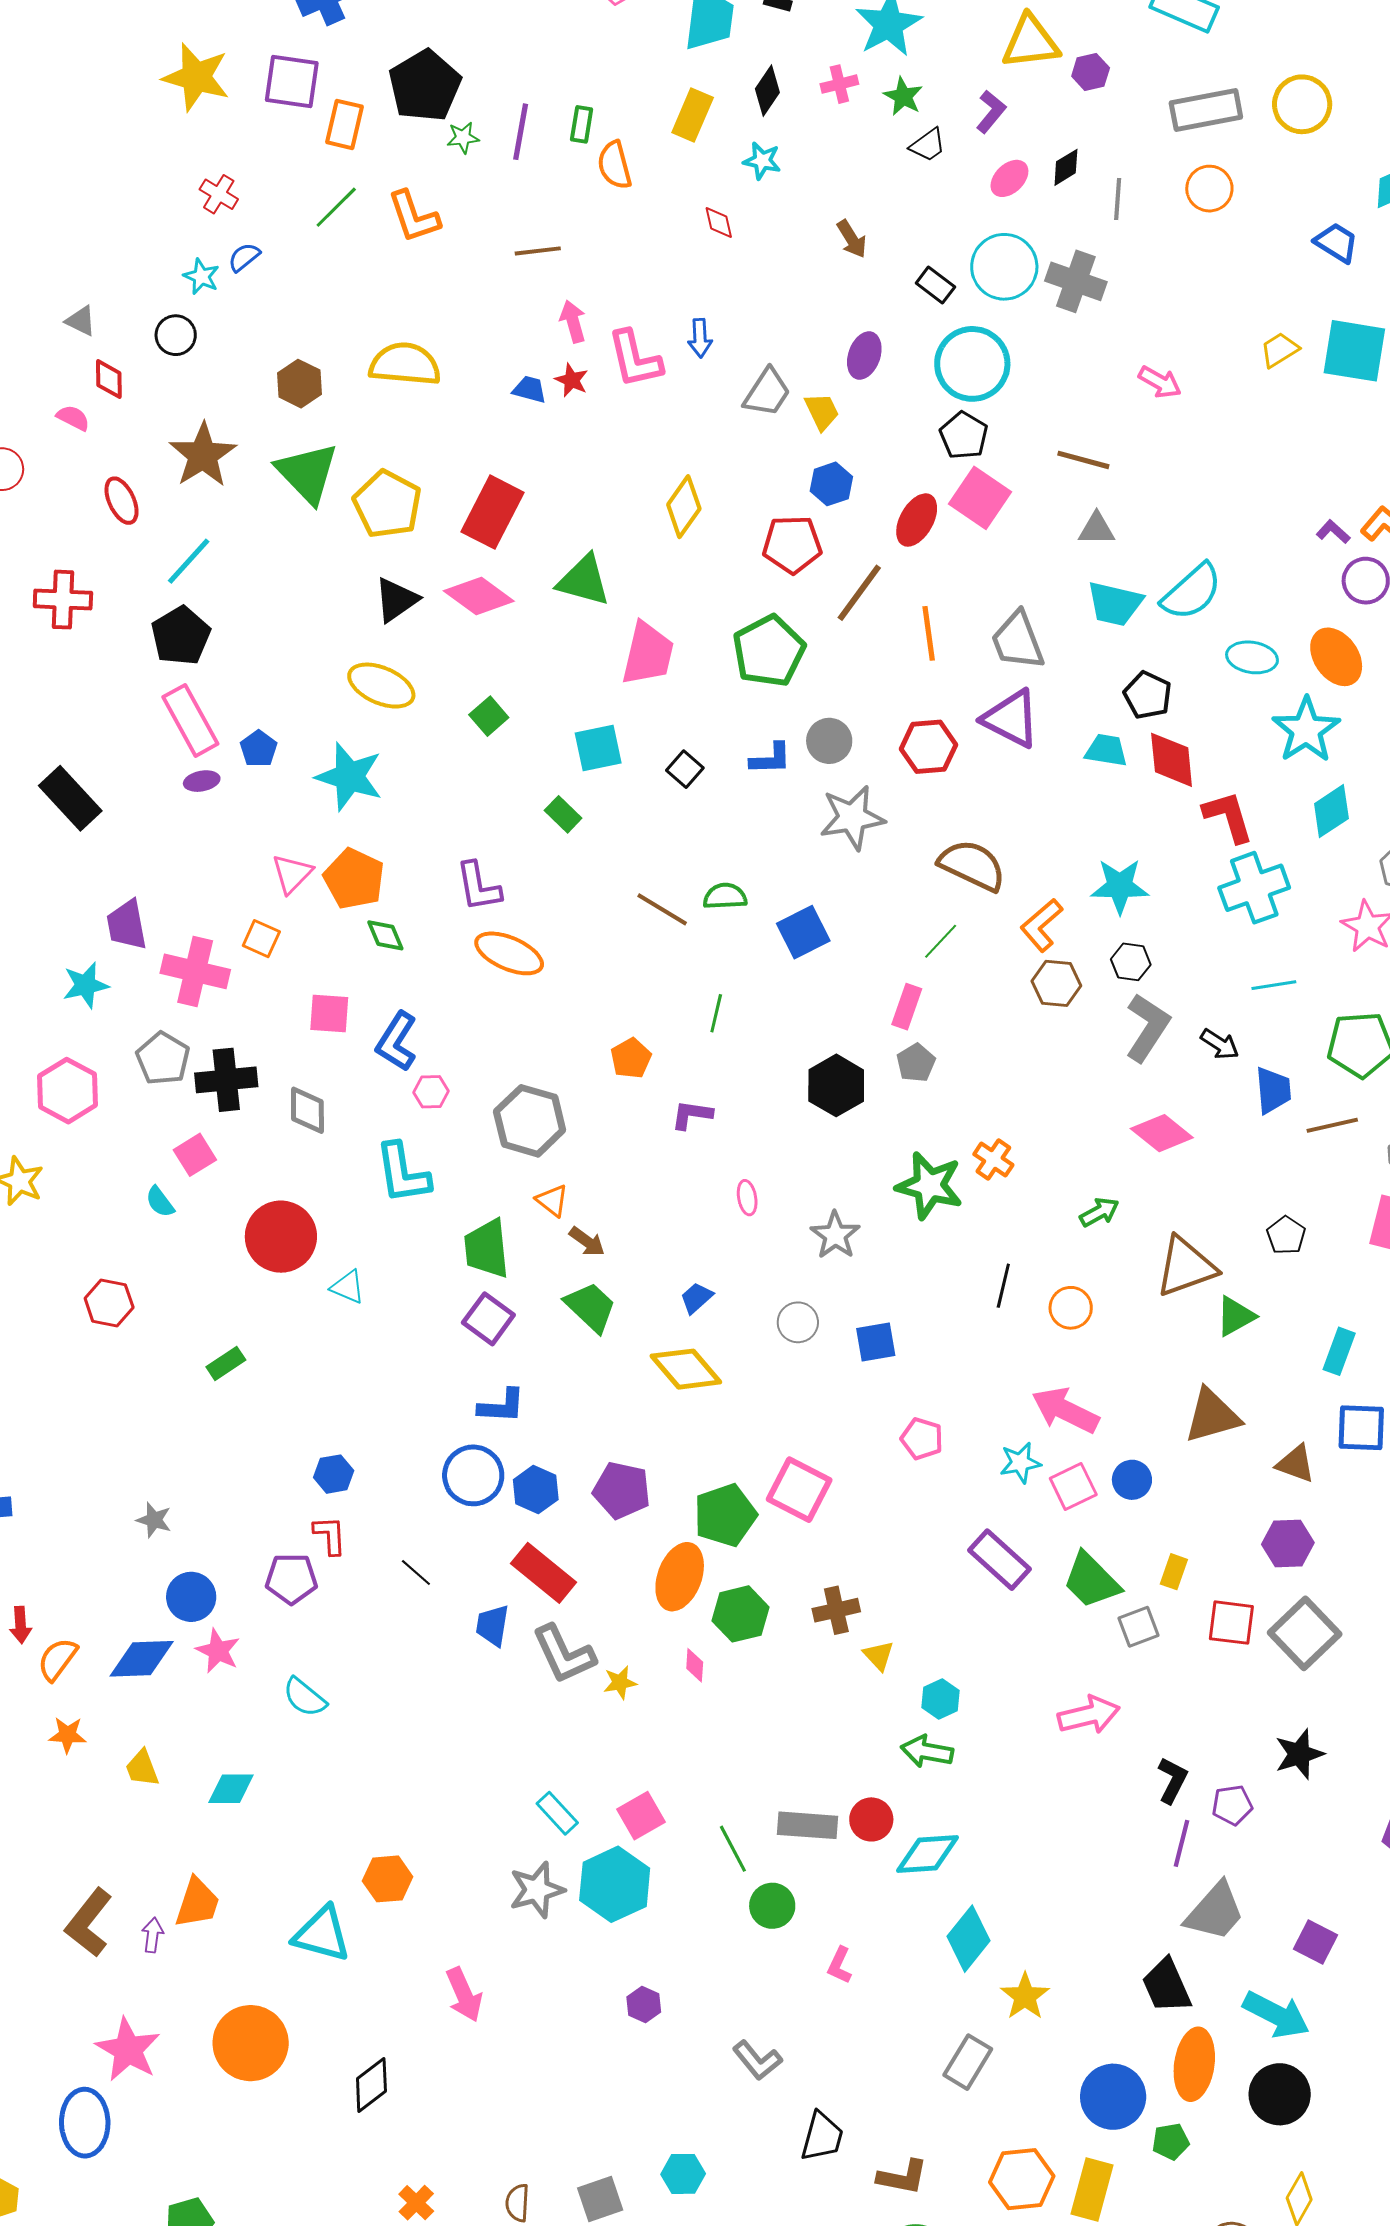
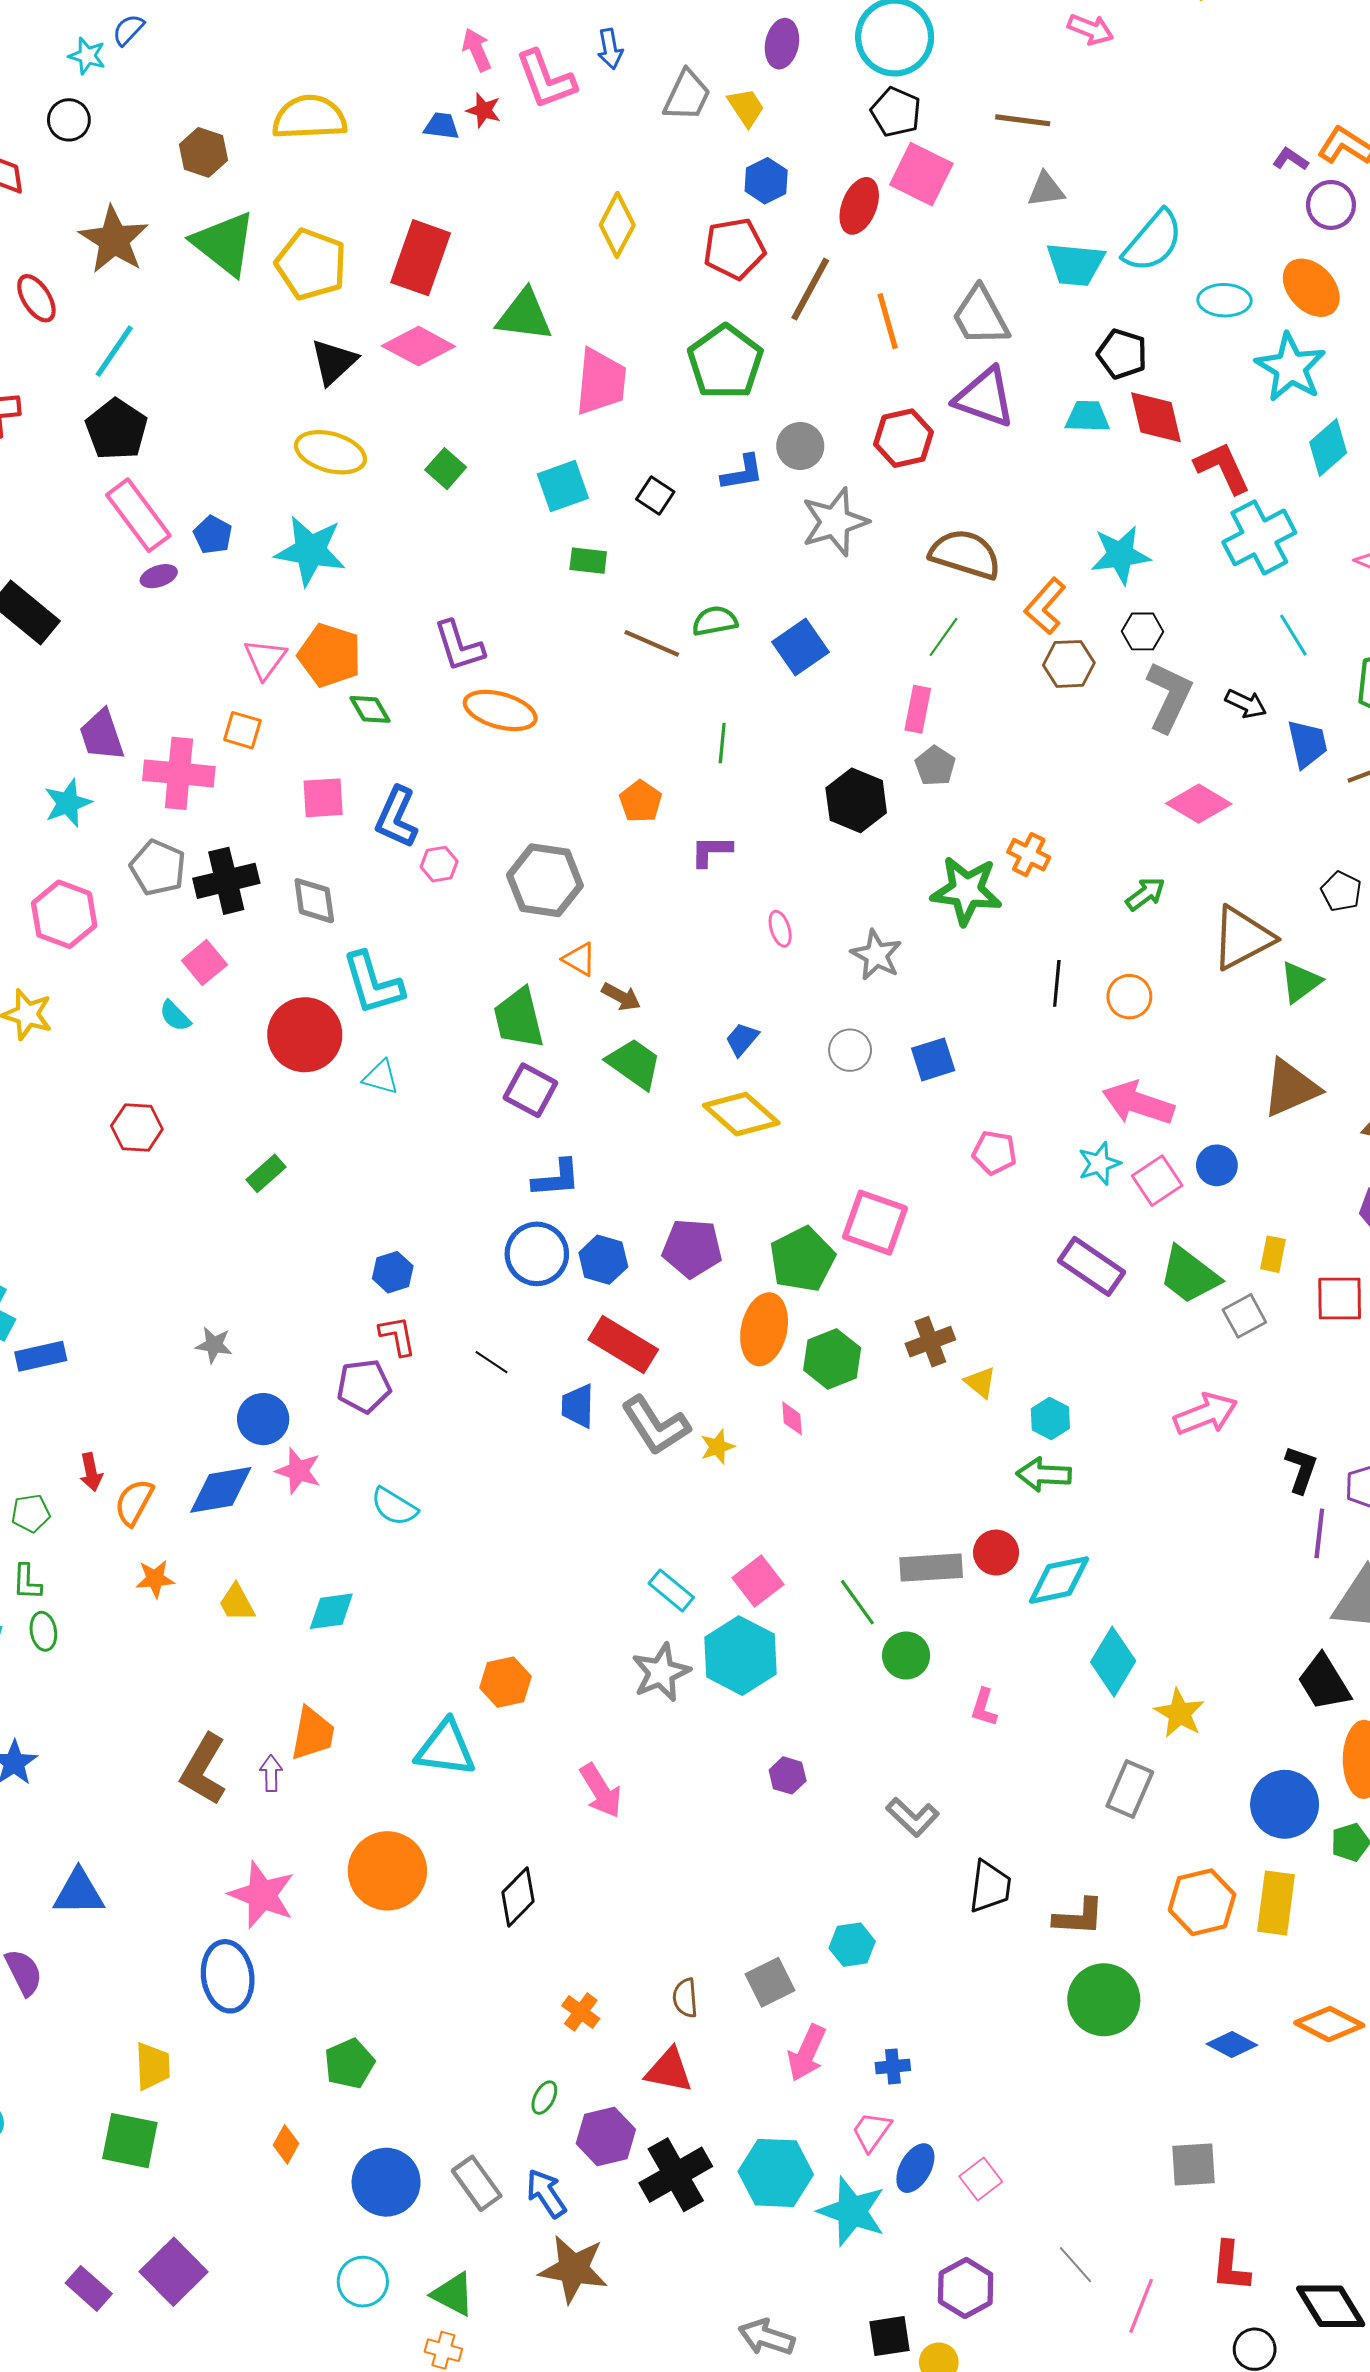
green rectangle: (563, 814) -> (588, 561), moved, turned -30
cyan line: (1274, 985) -> (1293, 635), turned 75
cyan L-shape: (403, 1173) -> (373, 983), moved

